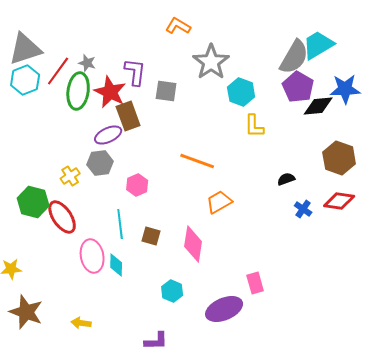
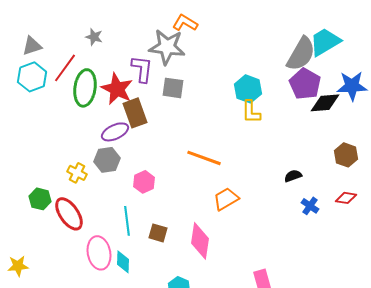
gray triangle: (25, 49) -> (32, 46), size x0.6
gray star: (211, 62) -> (167, 47), moved, turned -30
gray star: (87, 63) -> (94, 37), moved
yellow L-shape: (254, 126) -> (251, 112), moved
brown hexagon: (339, 158) -> (346, 155), size x0.7
yellow cross: (70, 176) -> (77, 173), turned -30
red diamond: (339, 201) -> (346, 198), size x0.7
green hexagon: (33, 202) -> (40, 199), size x0.7

